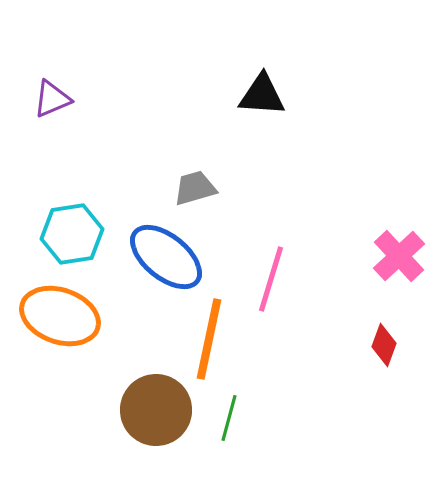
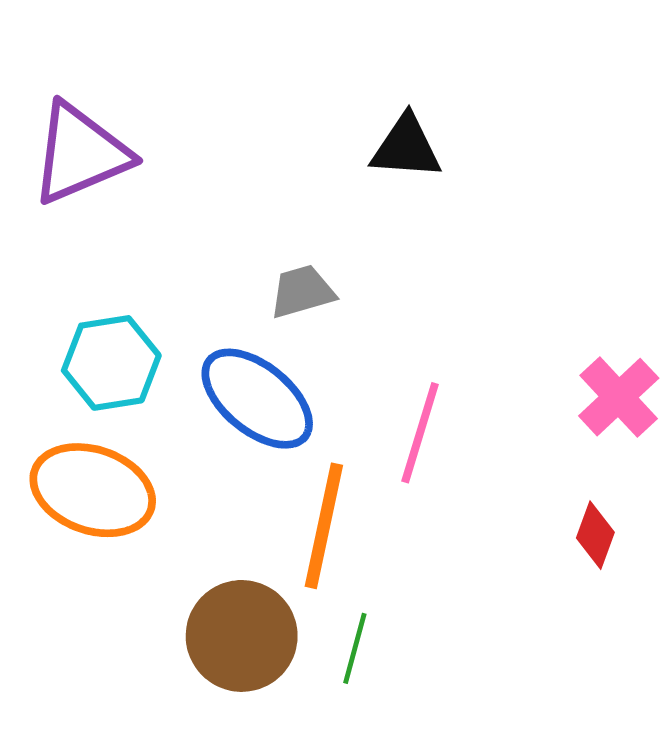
purple triangle: (52, 99) -> (80, 153), size x1.8

